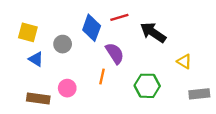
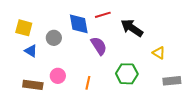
blue diamond: (92, 28) -> (79, 24), turned -30
orange line: (102, 76) -> (88, 83), moved

